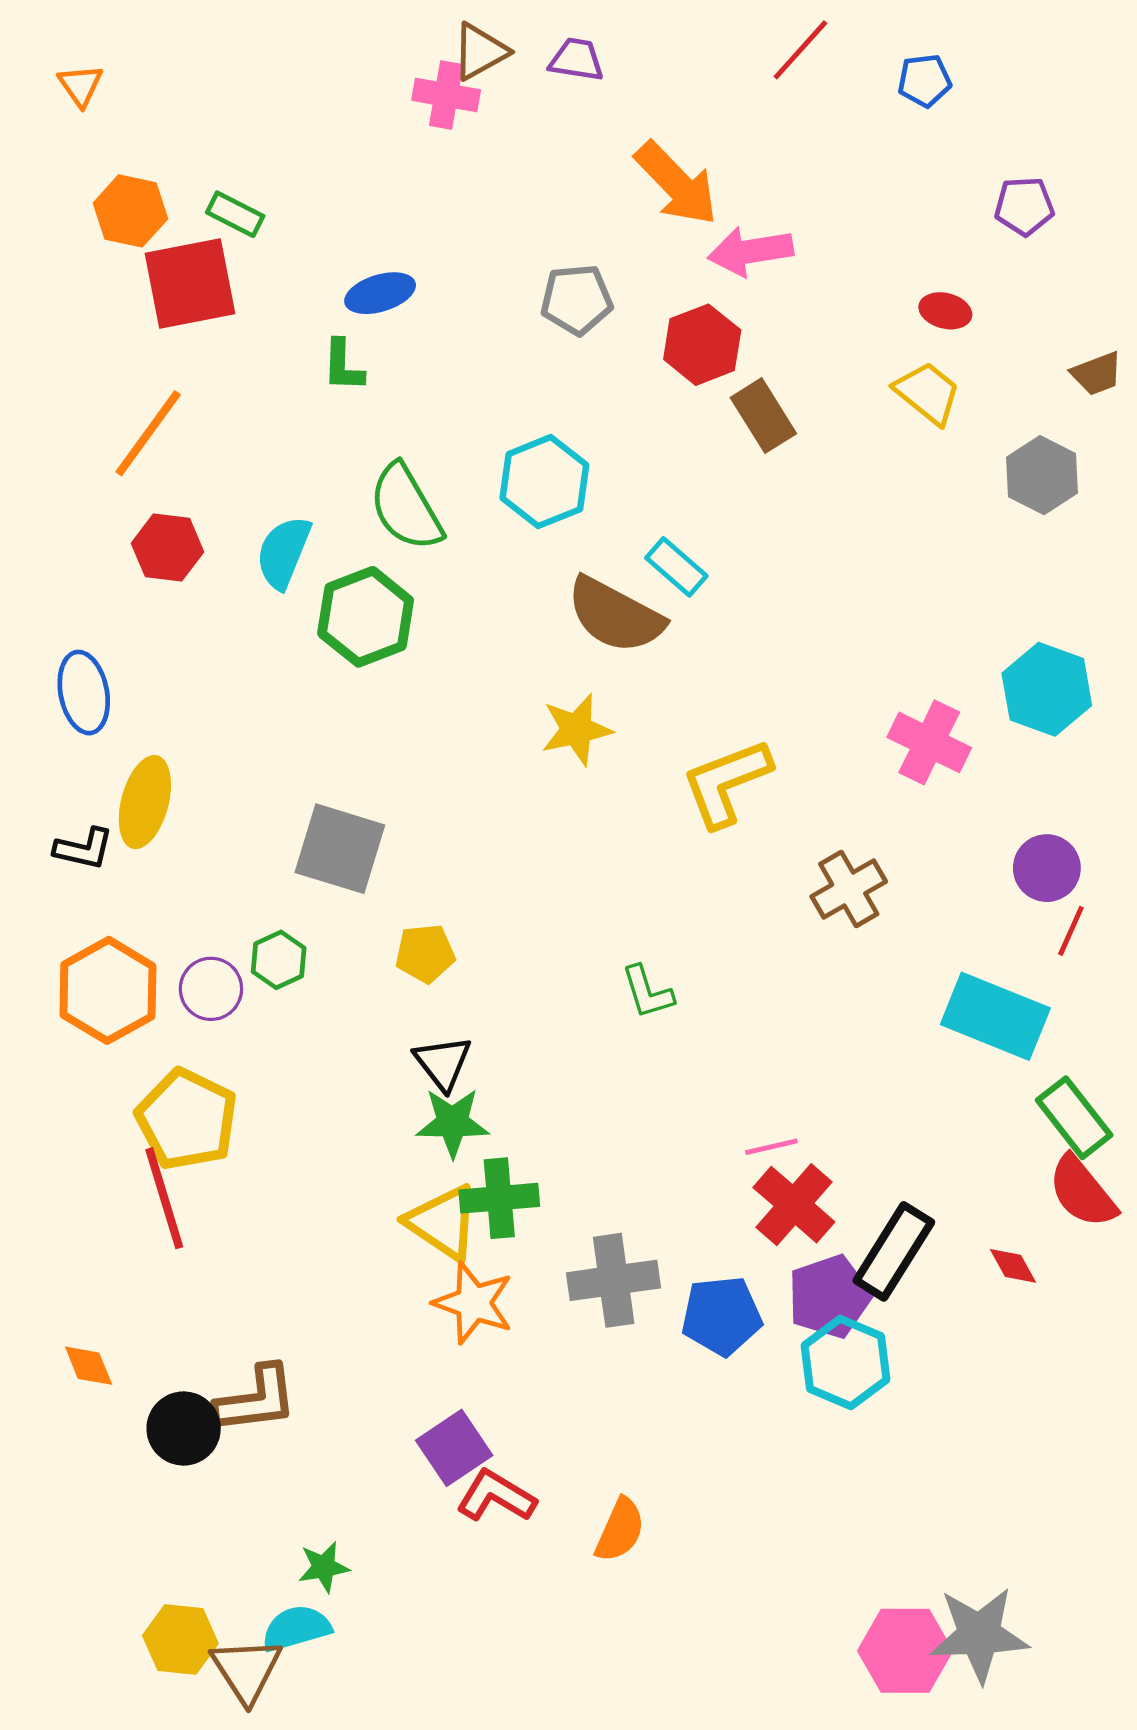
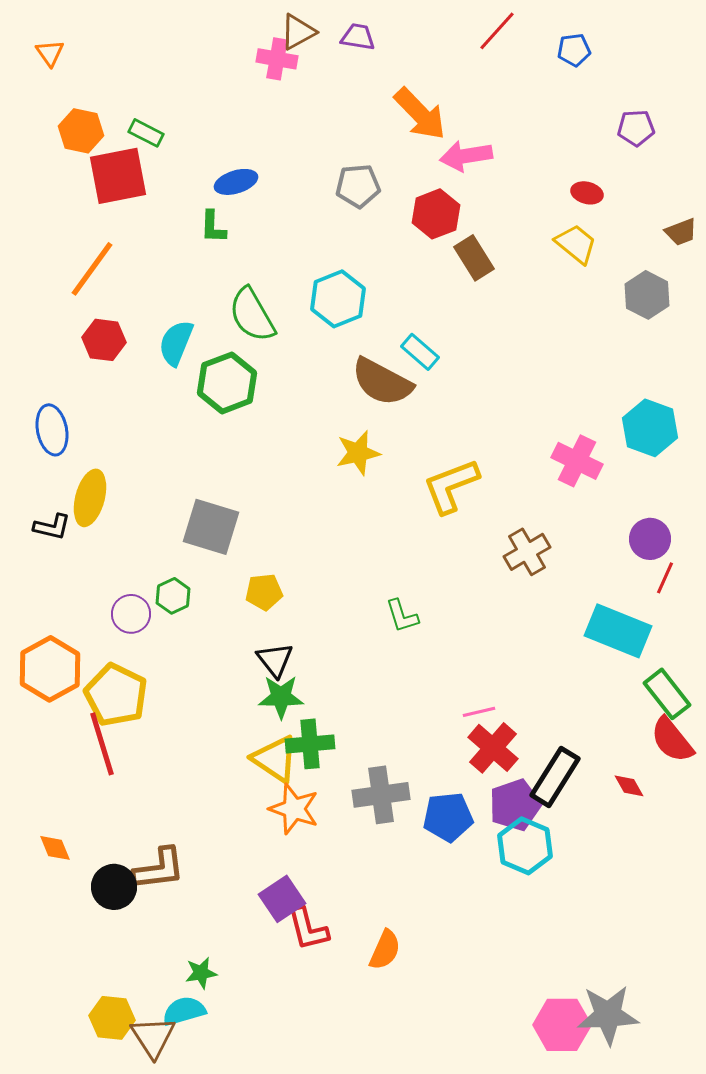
orange hexagon: (108, 990) -> (50, 669), moved
red L-shape: (496, 1496) -> (308, 929), turned -135

